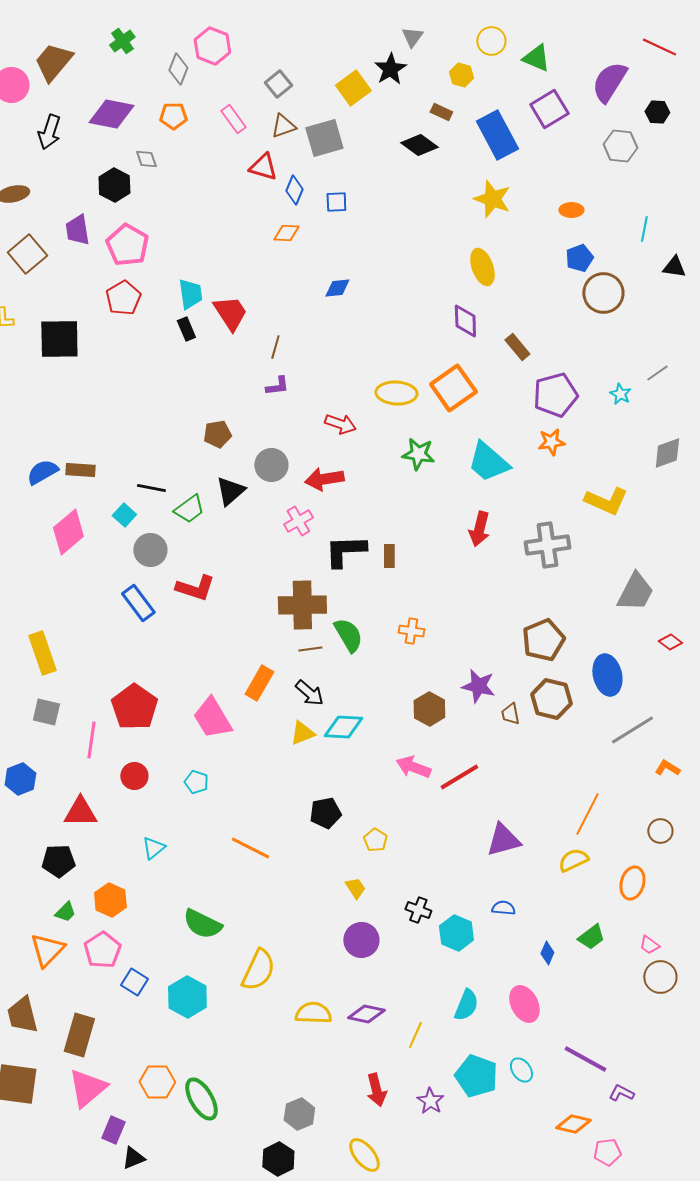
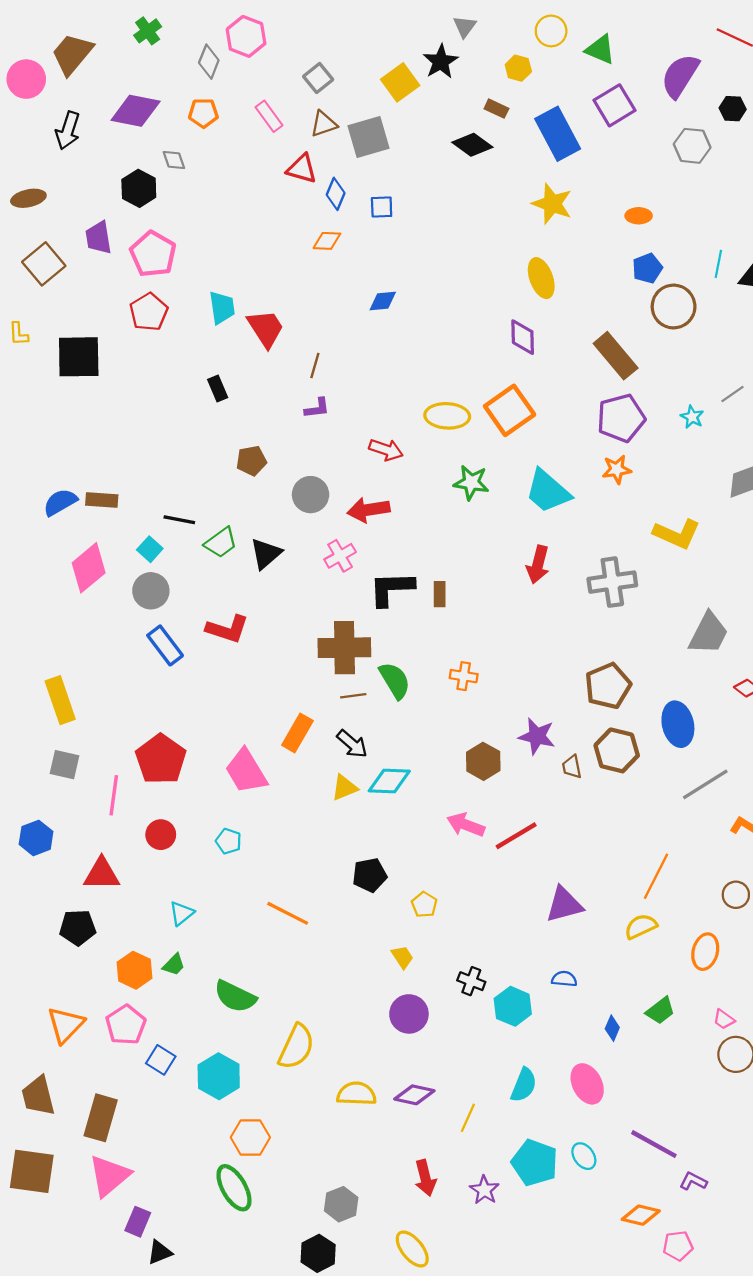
cyan line: (644, 229) -> (718, 264), moved
black rectangle: (186, 329) -> (218, 389), moved
brown rectangle: (517, 347) -> (616, 356), moved, size x1.6
black triangle: (230, 491) -> (266, 554), moved
gray circle: (150, 550) -> (151, 591), moved
green trapezoid: (65, 912) -> (174, 965), moved
orange hexagon: (157, 1082) -> (250, 1137), moved

